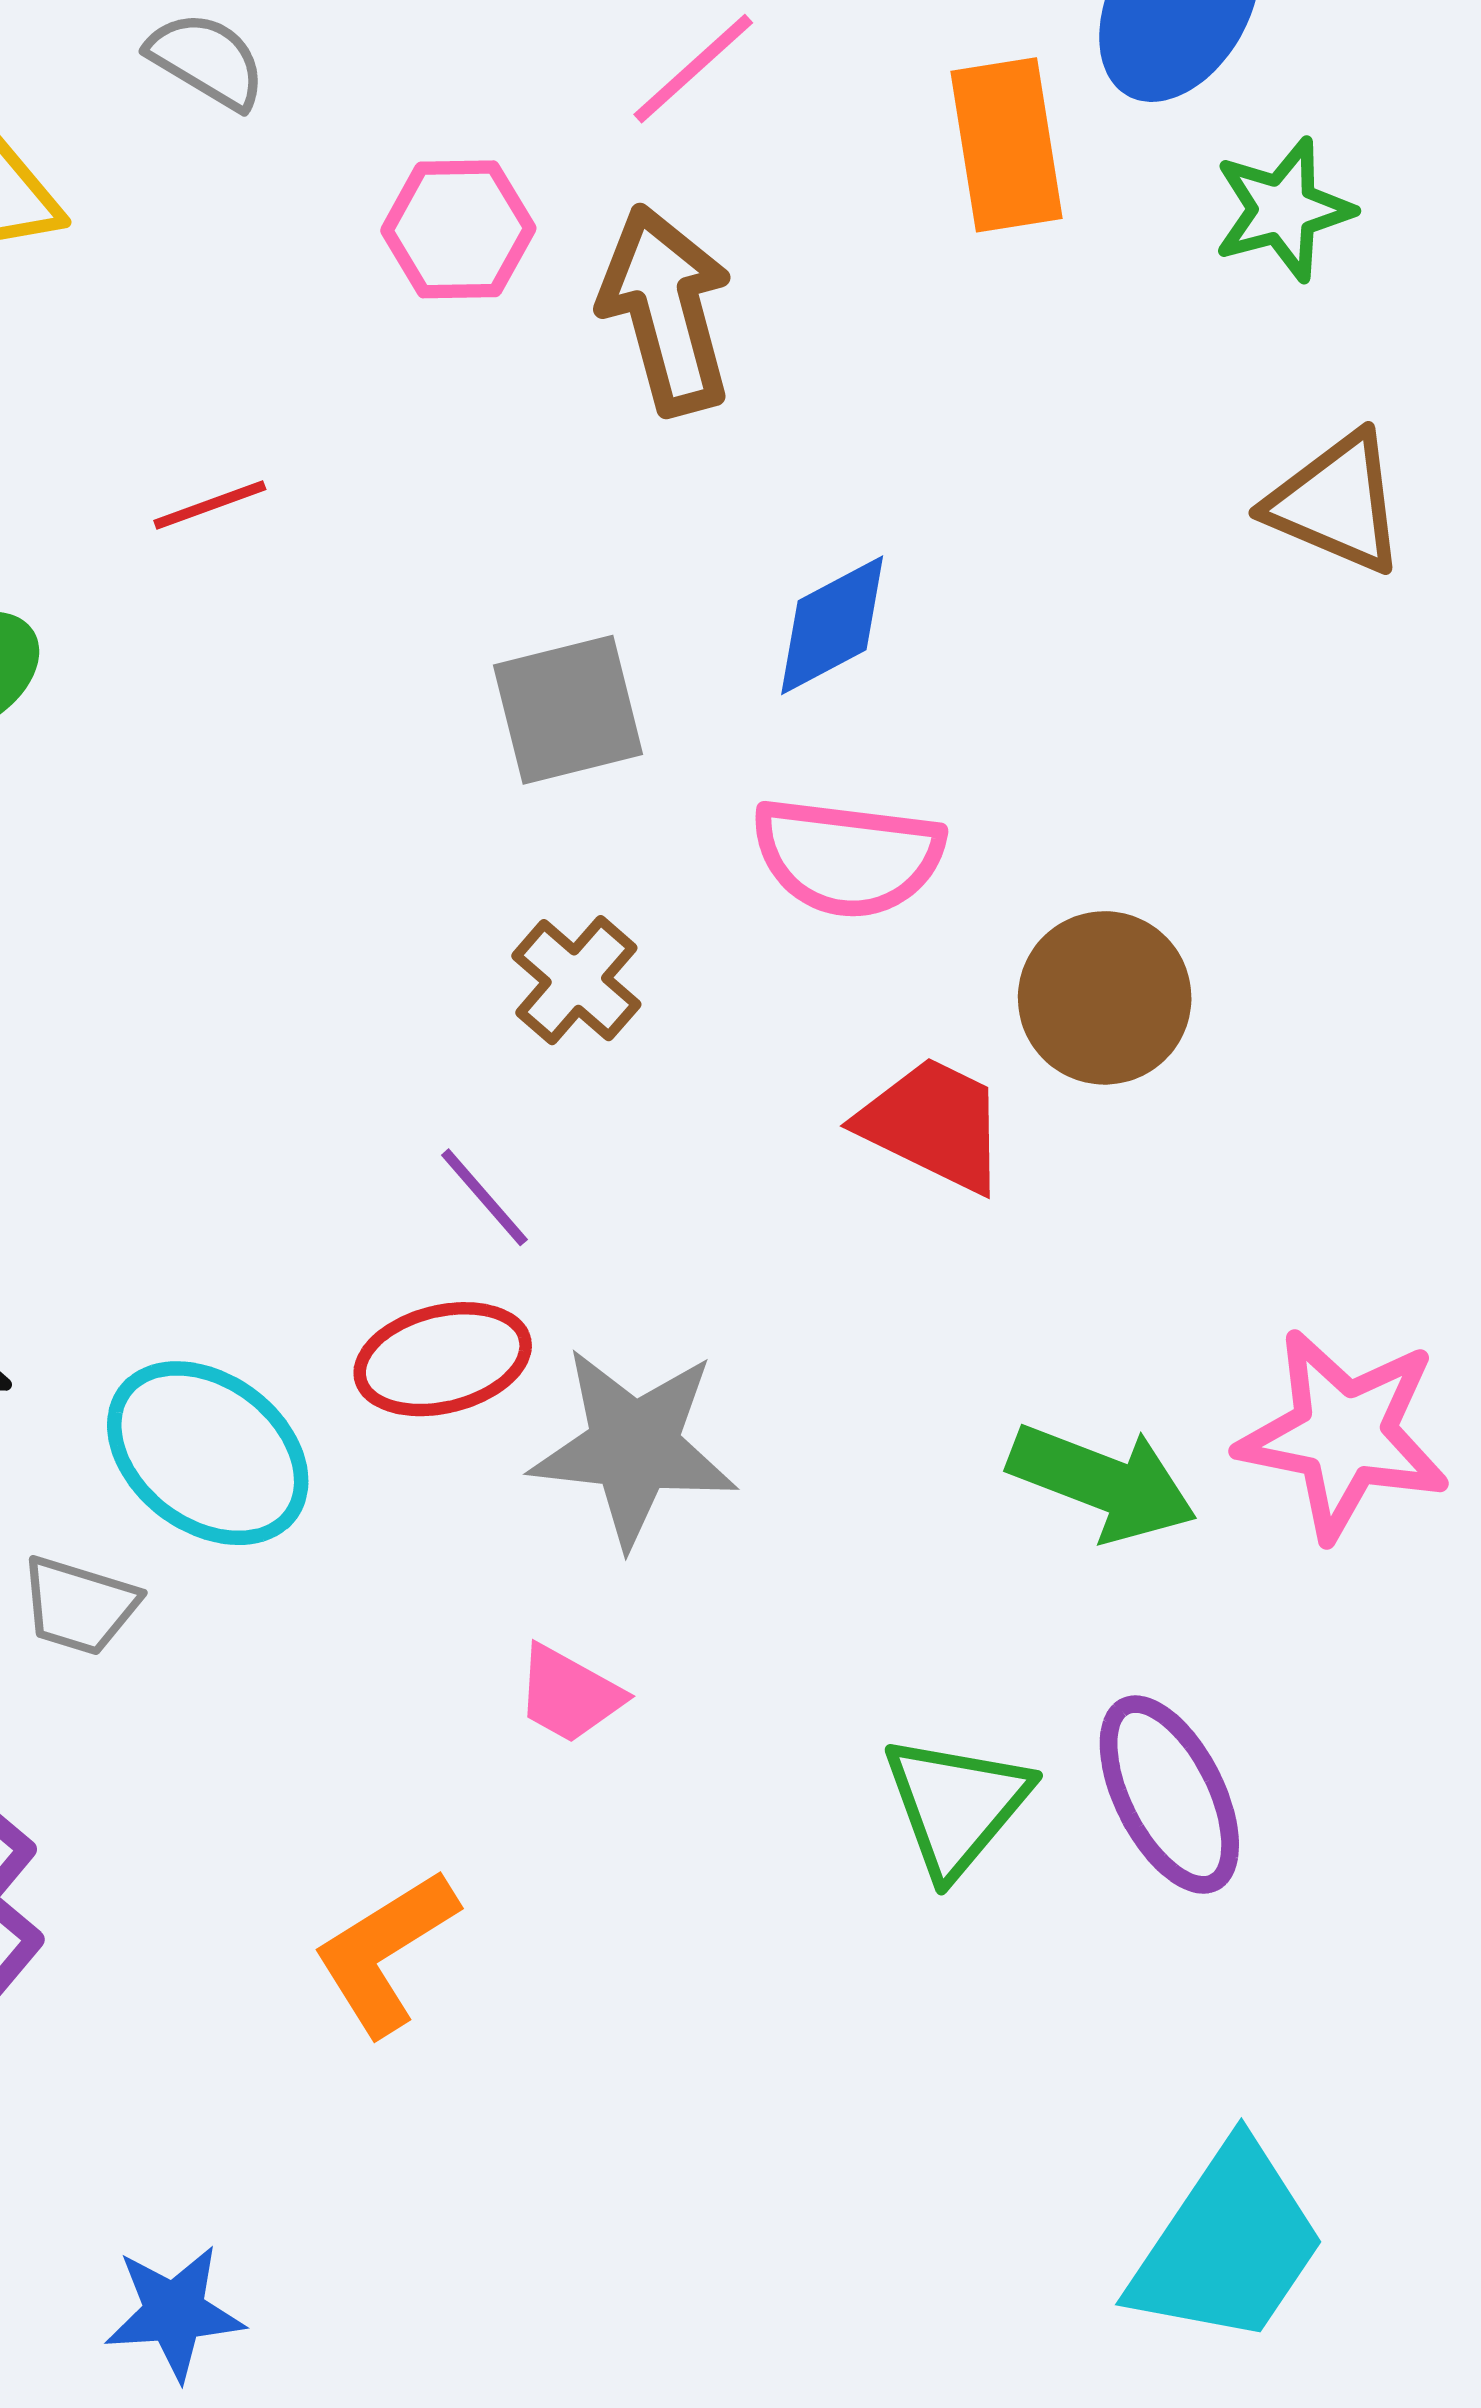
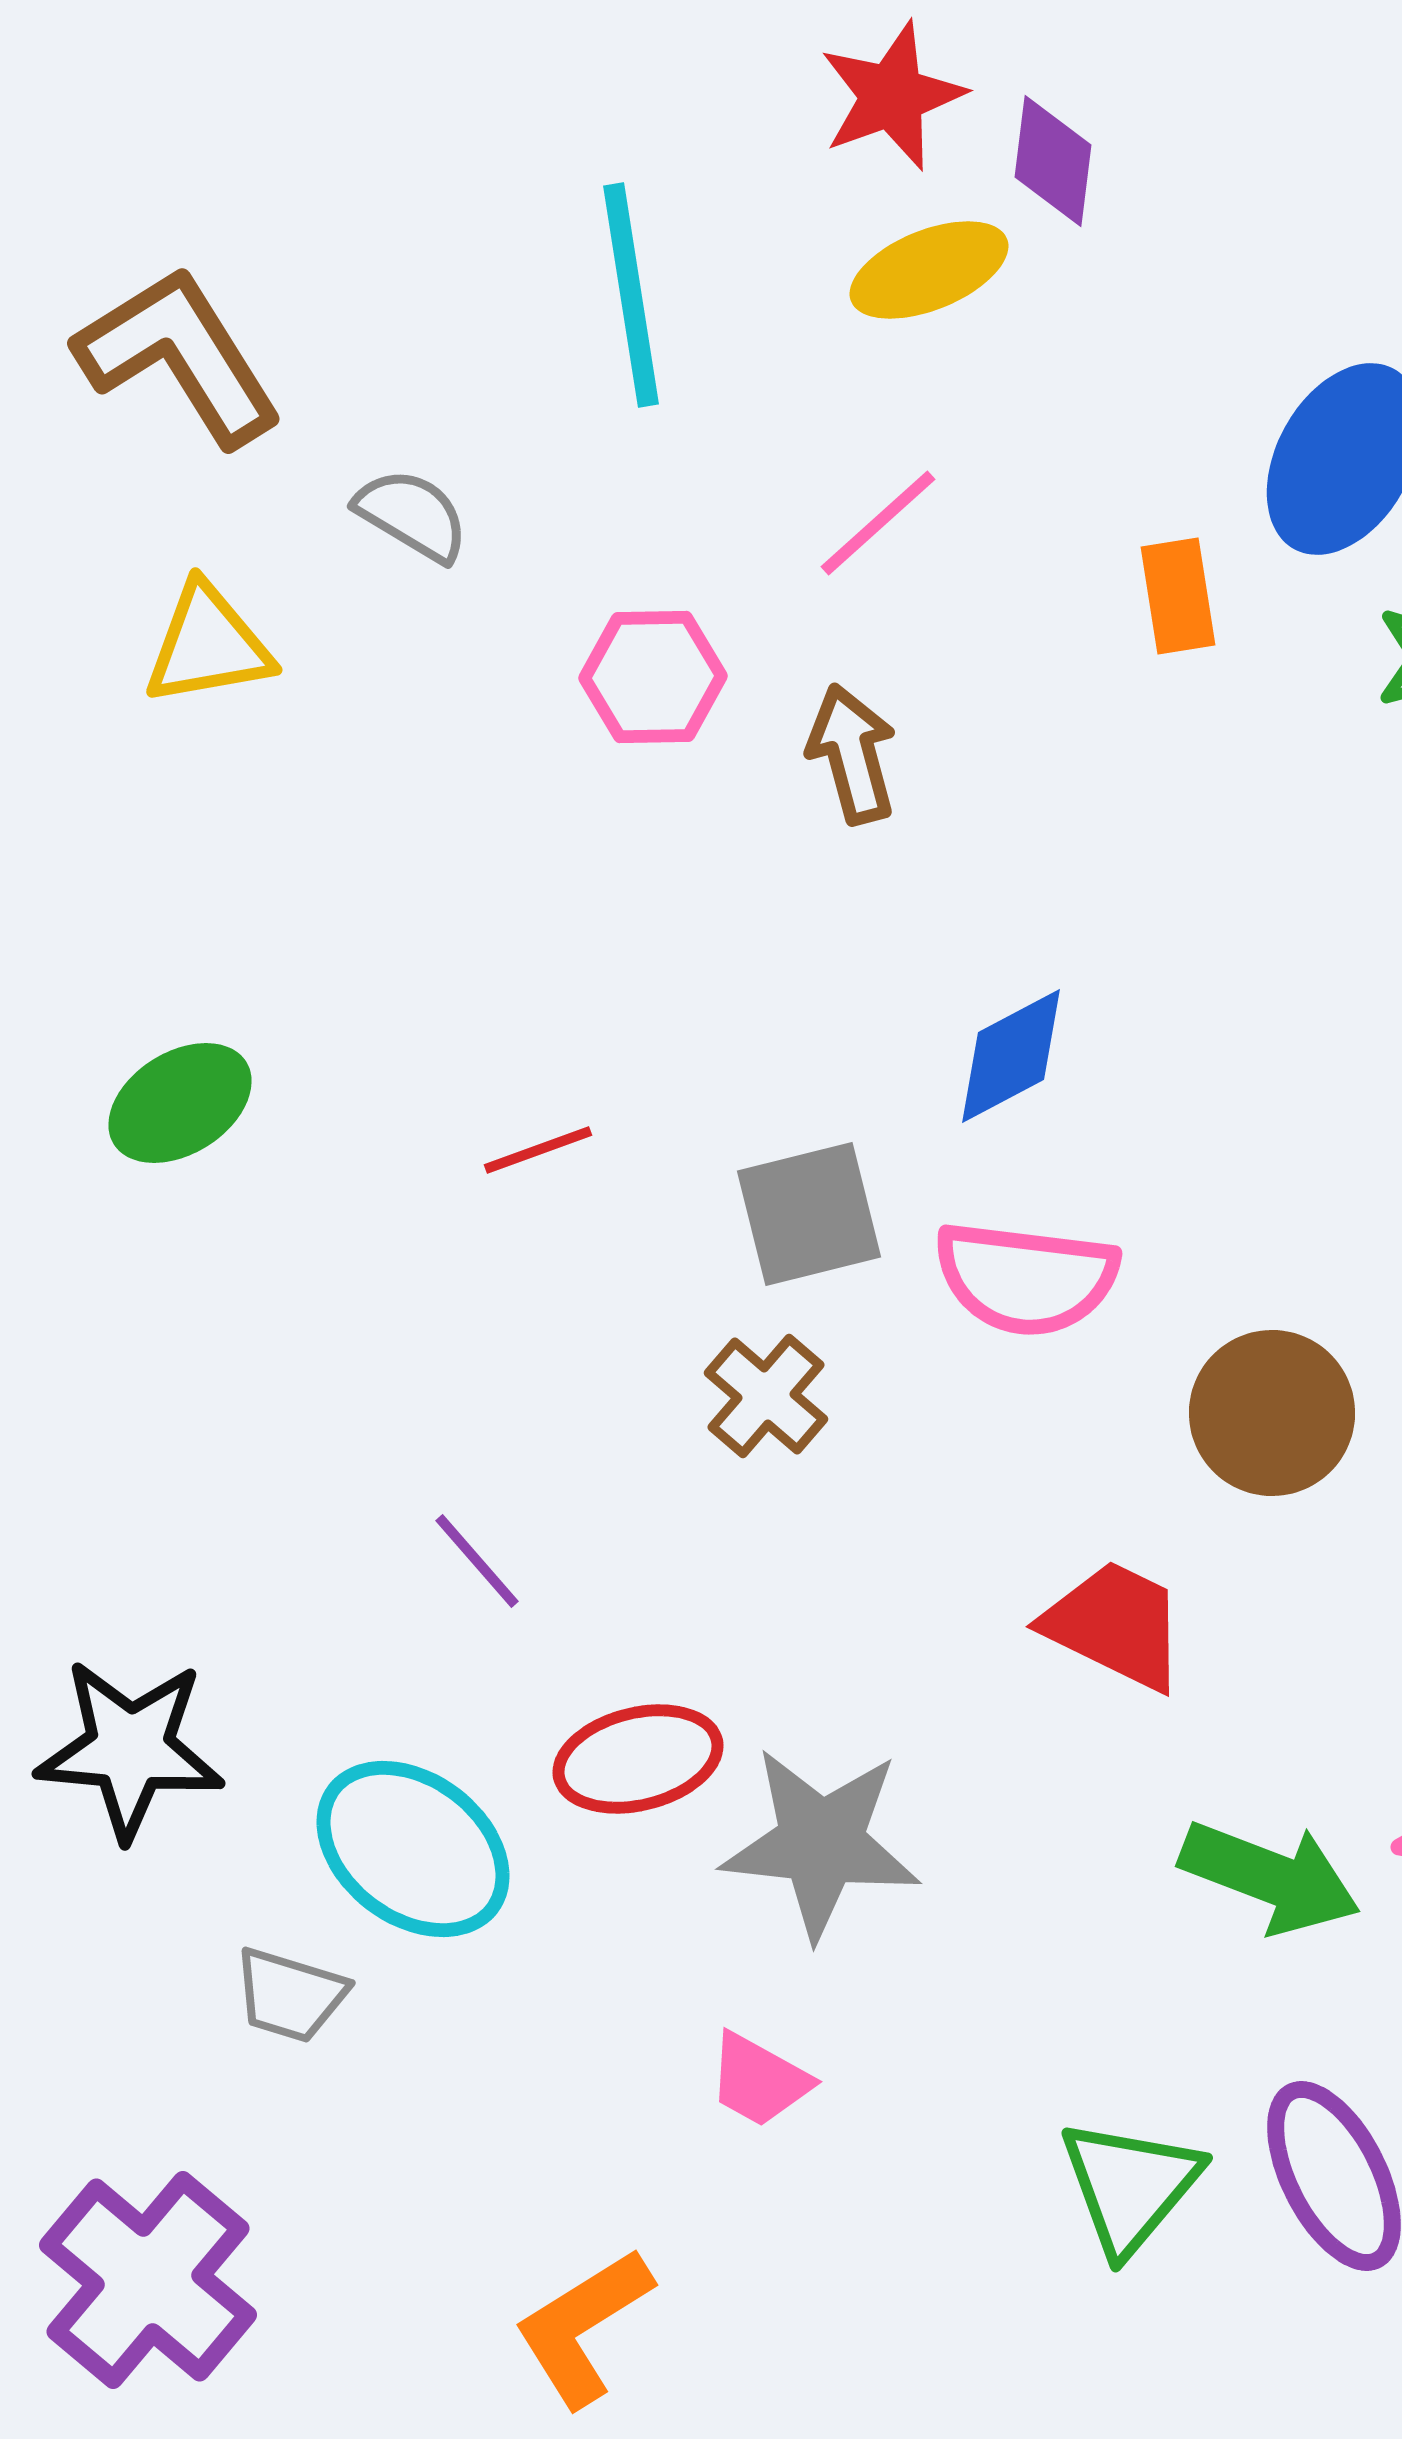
orange rectangle: (1006, 145) -> (1178, 596), size x0.7
brown arrow: (666, 310) -> (852, 754), size x0.7
red line: (210, 505) -> (538, 1150), moved
gray square: (568, 710) -> (809, 1214), moved
red trapezoid: (933, 1124) -> (1115, 1625), moved
purple line: (484, 1197) -> (477, 1561), moved

